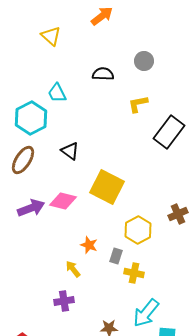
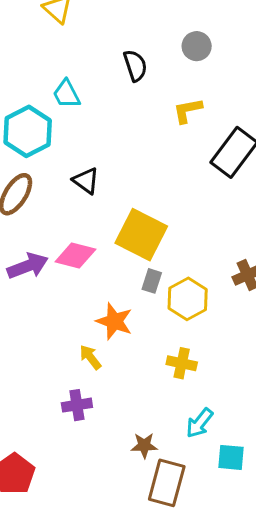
black semicircle: (103, 74) -> (135, 66), turned 70
orange star: (89, 245) -> (114, 321), size x1.4
gray rectangle: (116, 256) -> (152, 281), moved
cyan arrow: (146, 313) -> (200, 423), size x0.7

